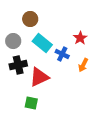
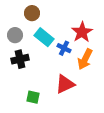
red star: (80, 38) -> (82, 32), size x1.5
orange arrow: (83, 65) -> (85, 59), size x1.5
red triangle: (39, 77) -> (65, 84), moved

